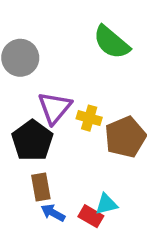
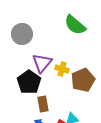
brown rectangle: (41, 187) -> (43, 104), moved

